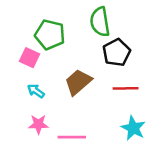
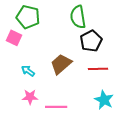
green pentagon: (50, 35) -> (28, 17), moved
pink square: (29, 58) -> (14, 38), moved

